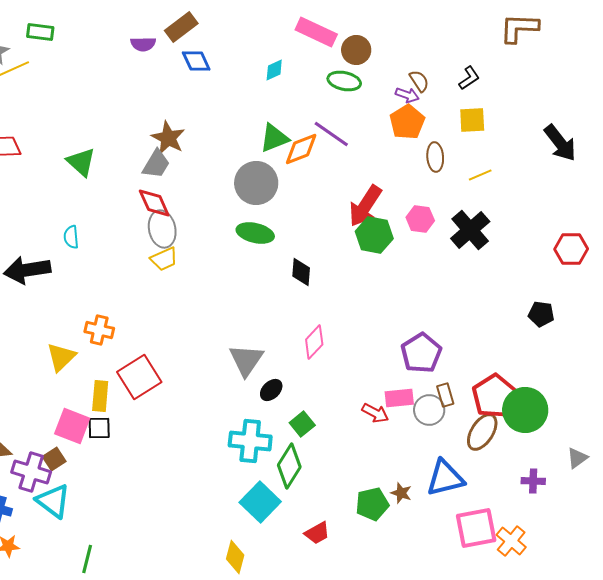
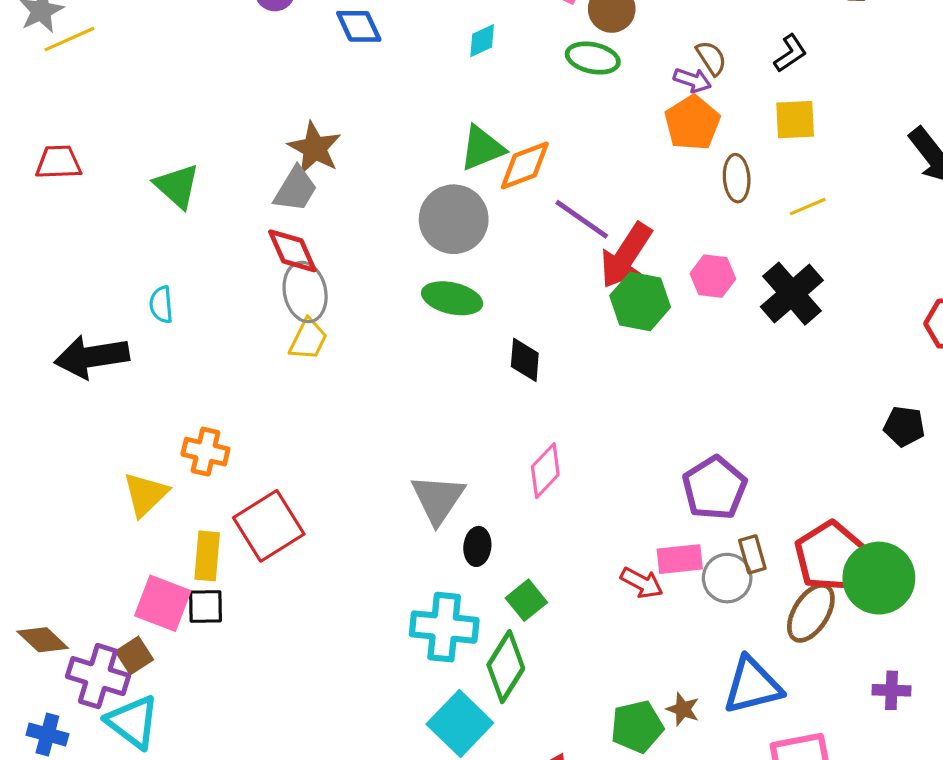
purple line: (331, 134) -> (582, 219), moved
yellow trapezoid: (164, 259) -> (308, 339), turned -40
black ellipse: (271, 390) -> (477, 546), turned -40

